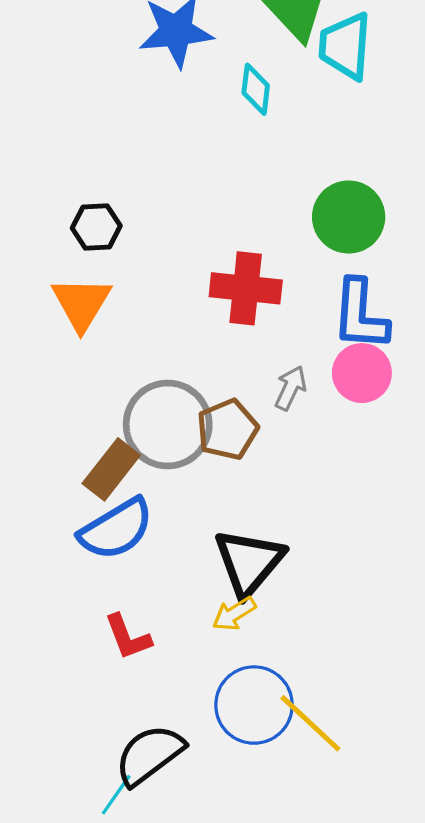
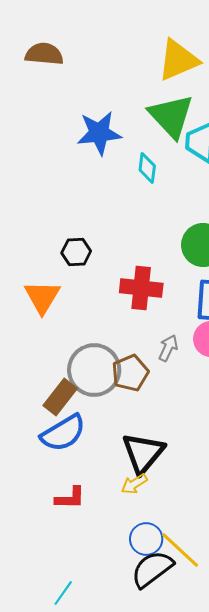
black hexagon: (96, 227) -> (76, 252), moved
red L-shape: (128, 637) -> (70, 498), turned -68
blue circle: (254, 705) -> (146, 539), size x0.7
black semicircle: (149, 755) -> (152, 569), moved

